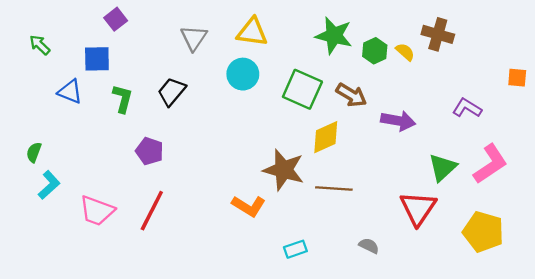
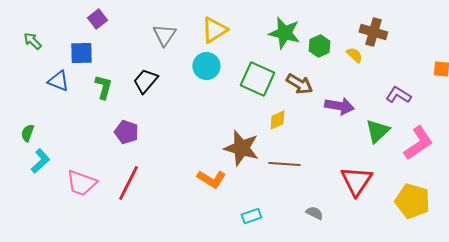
yellow triangle: (252, 32) -> (214, 30), turned -40
yellow semicircle: (405, 52) -> (354, 55), moved
yellow diamond: (326, 137) -> (277, 120), size x0.7
green triangle: (442, 167) -> (377, 131), moved

